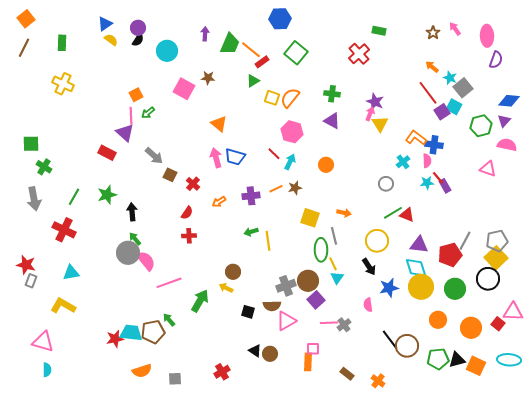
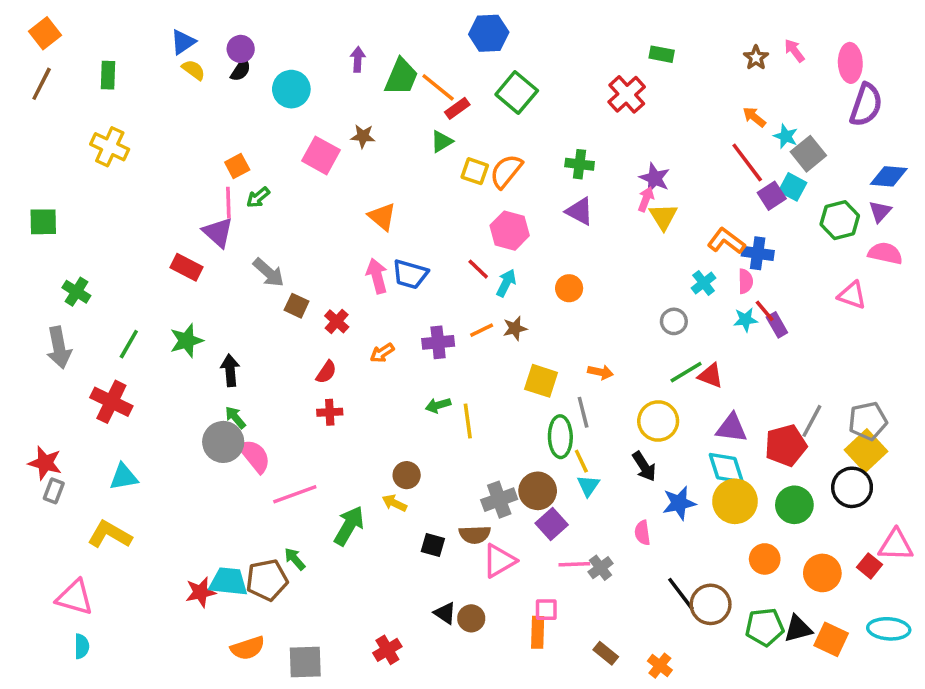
purple semicircle: (496, 60) -> (866, 105), size x1.4
green square: (31, 144) -> (43, 222), moved
gray square: (175, 379) -> (305, 662), size x1.5

